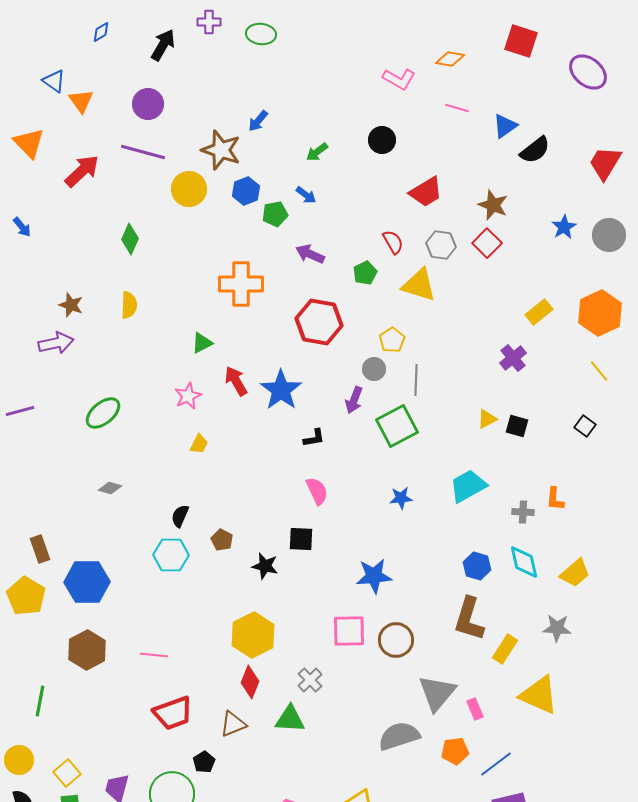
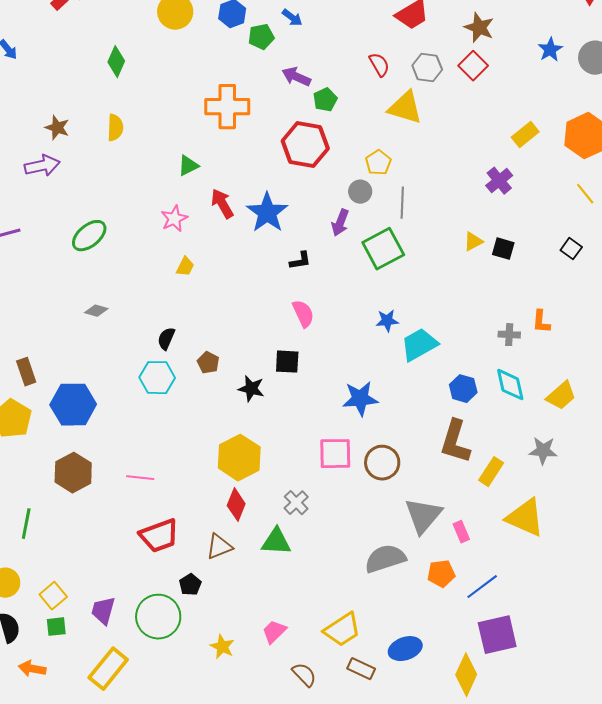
green pentagon: (365, 273) -> (325, 100), moved
cyan trapezoid: (468, 486) -> (419, 345), moved

